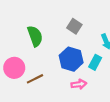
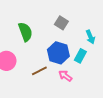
brown line: (35, 79) -> (39, 71), moved
pink arrow: (79, 84) -> (65, 76), turned -136

